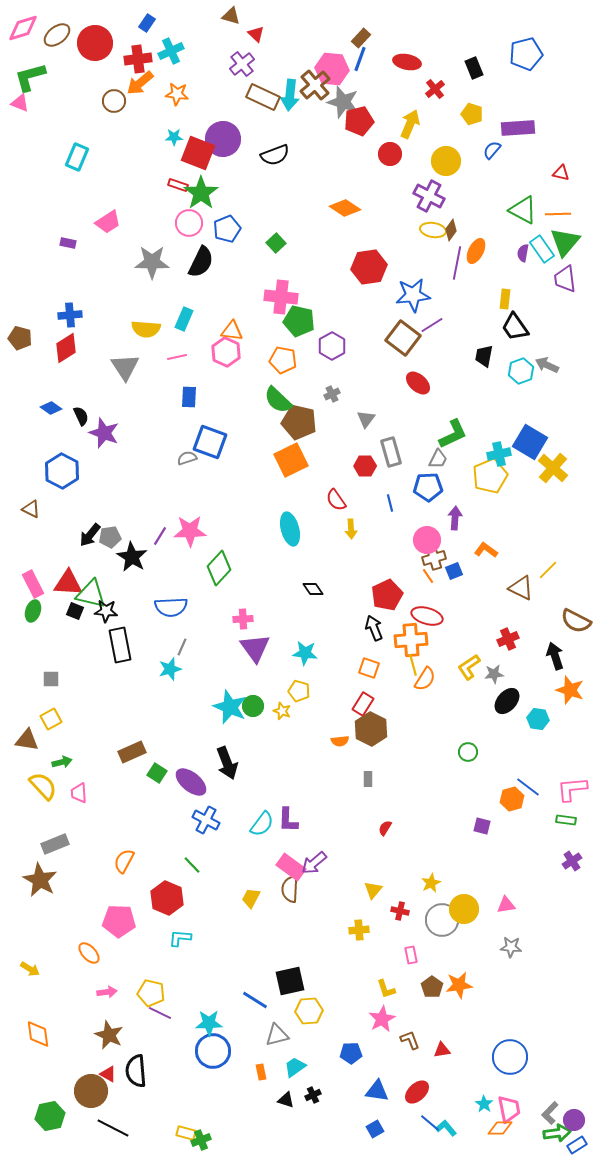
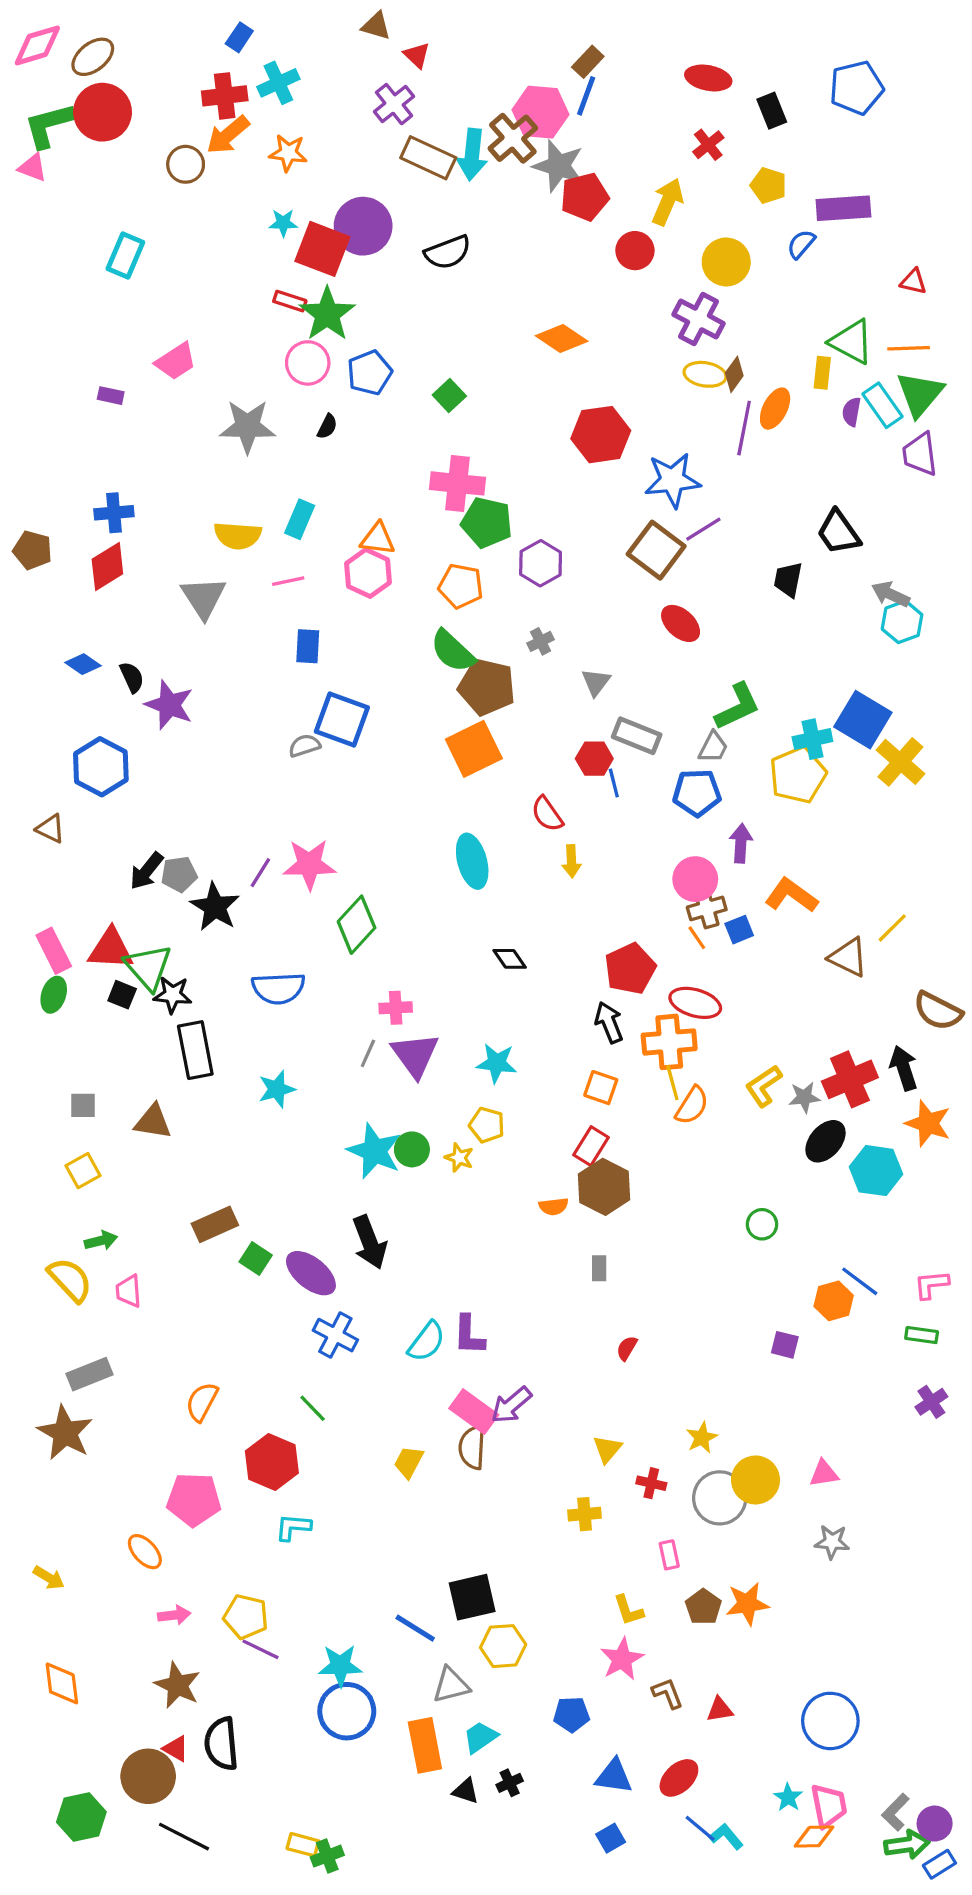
red circle: (95, 43) -> (103, 112), moved
red ellipse: (407, 62) -> (708, 78), moved
black semicircle: (201, 262) -> (327, 426), size x0.5
yellow rectangle: (505, 299) -> (822, 373), moved
cyan hexagon: (521, 371) -> (902, 622), moved
gray rectangle: (391, 452) -> (637, 736), turned -52
blue line: (390, 503) -> (614, 783), moved
orange L-shape: (486, 550) -> (791, 895), size x1.4
green triangle: (91, 594) -> (148, 967), turned 36
red cross: (508, 639) -> (850, 1079), moved, size x1.5
gray line: (182, 647) -> (368, 1053), moved
cyan hexagon: (538, 719) -> (876, 1171), size x1.4
brown triangle: (27, 740) -> (153, 1122), moved
pink L-shape: (572, 789) -> (931, 1285), size x0.7
orange rectangle: (261, 1072) -> (425, 1745), size x2.0

